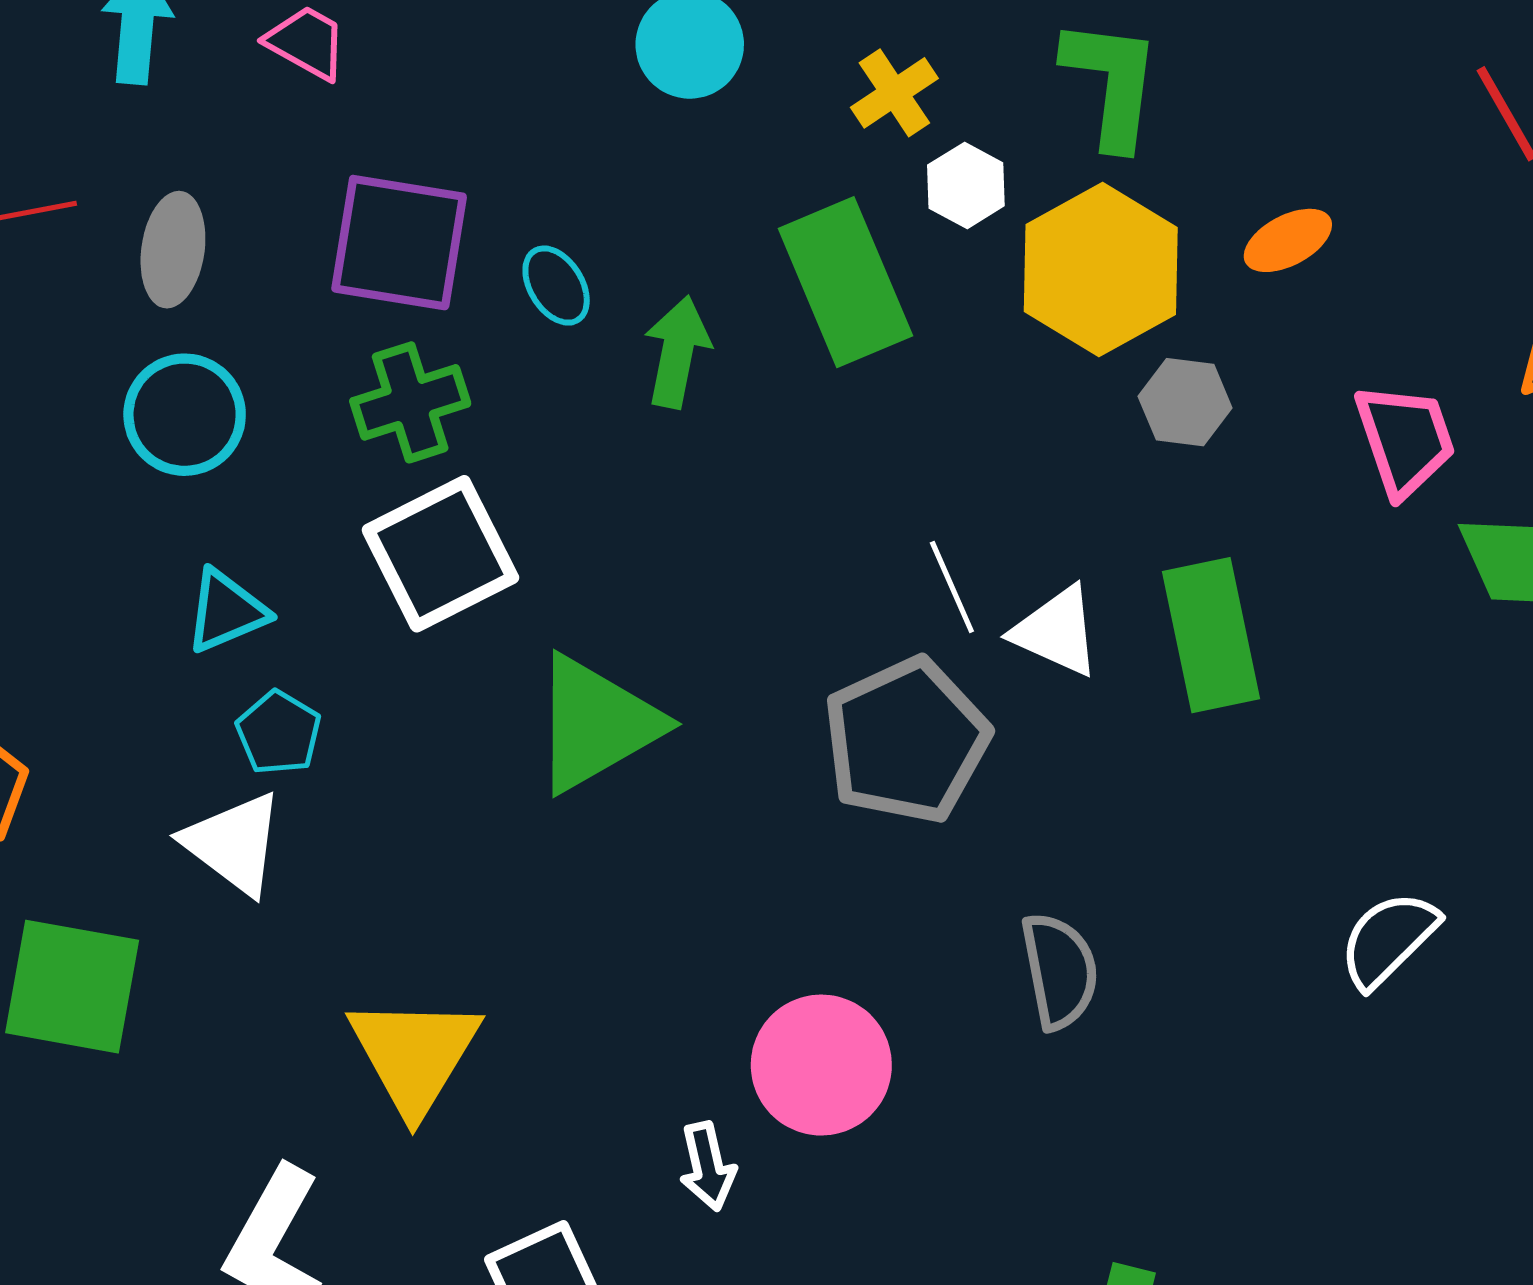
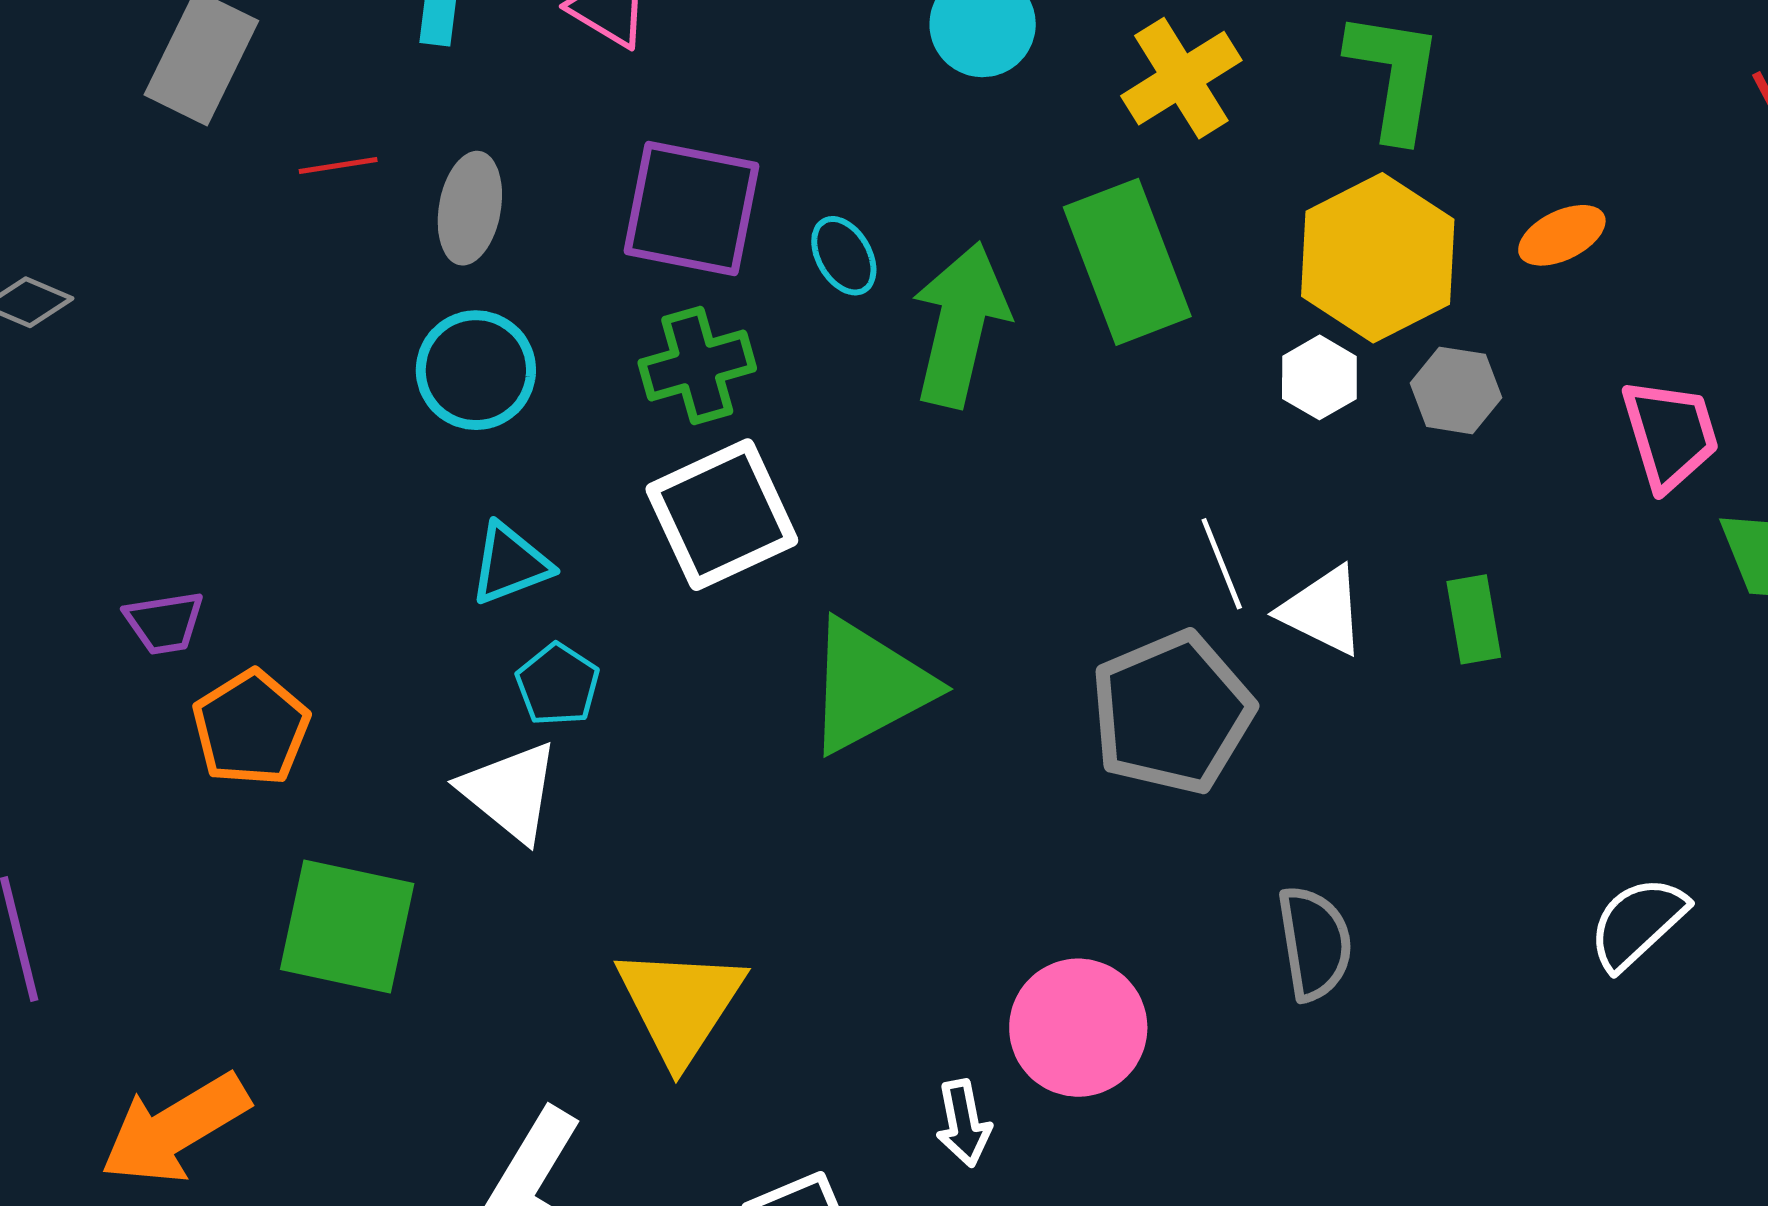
yellow cross: (894, 93) -> (1181, 78), size x1.4
white hexagon: (966, 185) -> (1319, 377), moved
green arrow: (677, 352) -> (960, 325), size x1.5
green rectangle: (1211, 635) -> (1474, 619), size x0.6

